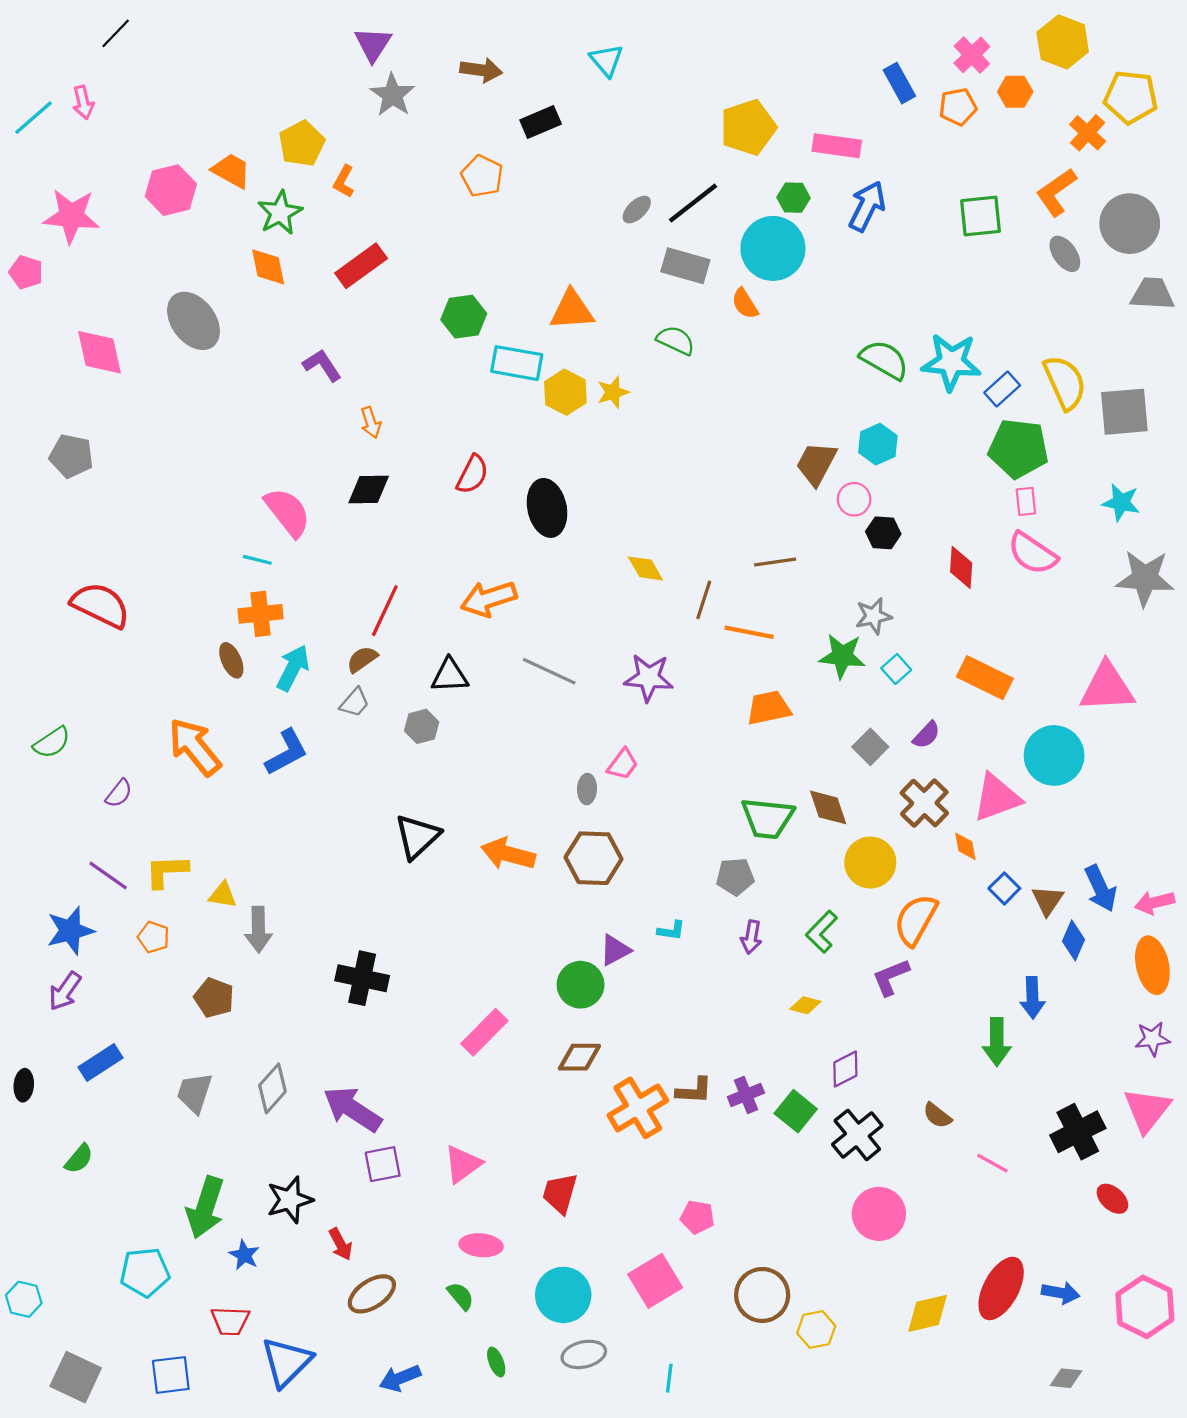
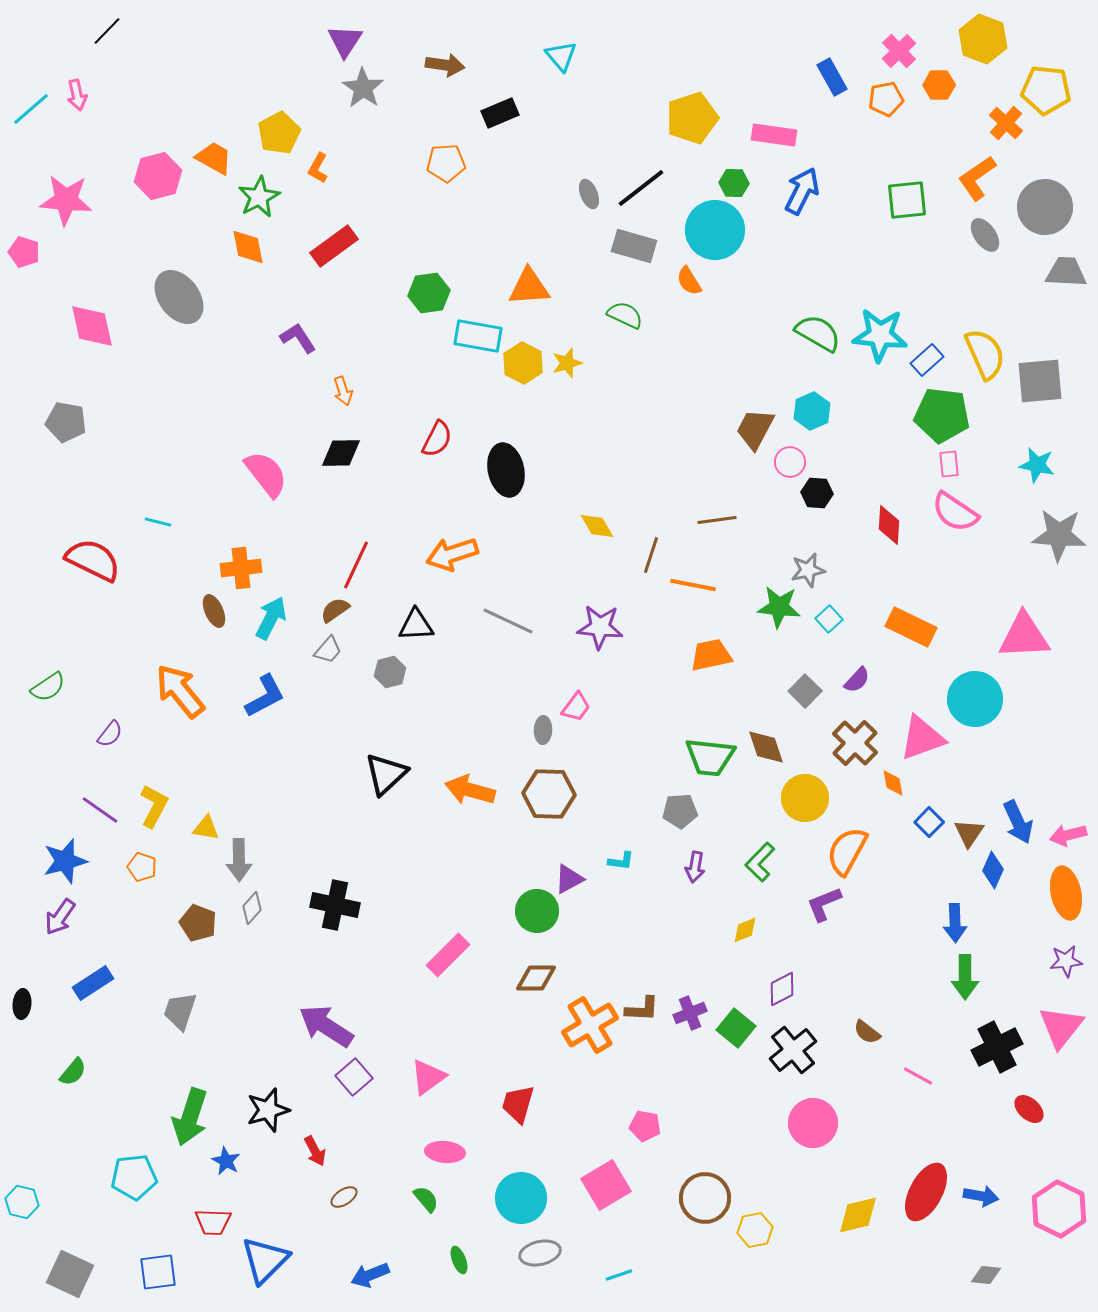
orange pentagon: (482, 176) -> (446, 163), turned -30
gray ellipse: (637, 210) -> (589, 194), turned -68
cyan line: (257, 560) -> (158, 522), moved
yellow L-shape: (166, 871) -> (154, 806), turned 120
yellow diamond: (805, 1005) -> (745, 930), turned -36
green arrow: (997, 1042) -> (965, 977), moved
gray diamond: (272, 1088) -> (252, 908), moved, size x0.7
purple square: (383, 1164) -> (354, 1077), turned -30
brown ellipse: (372, 1294) -> (344, 1197), size x0.6
cyan line: (669, 1378) -> (619, 1275), turned 64

